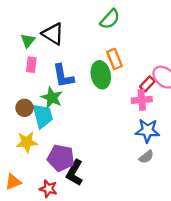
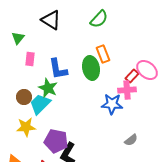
black triangle: (53, 34) -> (51, 20), moved
green triangle: (28, 41) -> (18, 38), moved
cyan trapezoid: (43, 116) -> (40, 104), turned -120
blue star: (147, 131) -> (112, 104), moved

